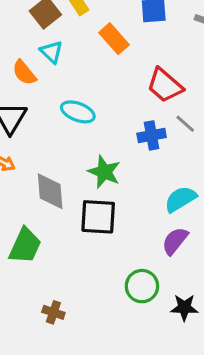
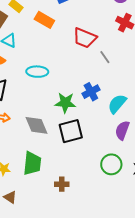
gray line: (185, 124) -> (105, 57), turned 32
blue cross: (152, 135) -> (91, 92), moved
brown cross: (53, 312) -> (62, 184), moved

